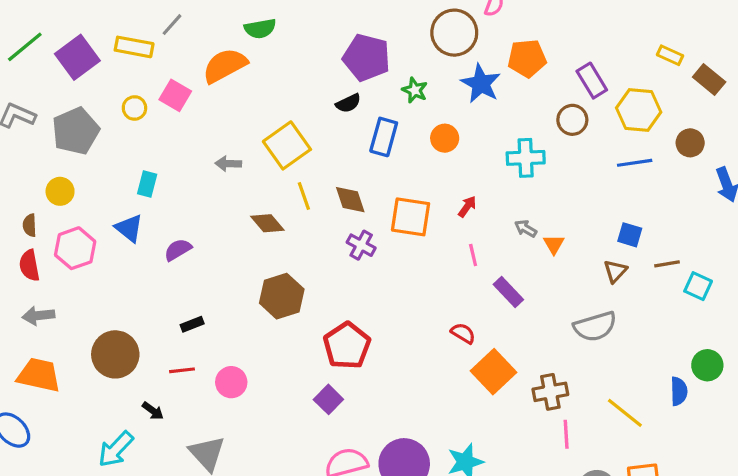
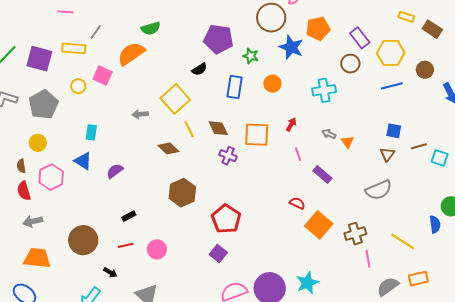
purple square: (77, 57) -> (39, 59), turned -32
black semicircle: (348, 103) -> (199, 69), moved

